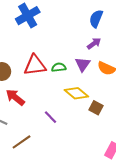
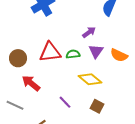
purple arrow: (94, 44) -> (89, 32), moved
brown square: (96, 108) -> (97, 106), moved

